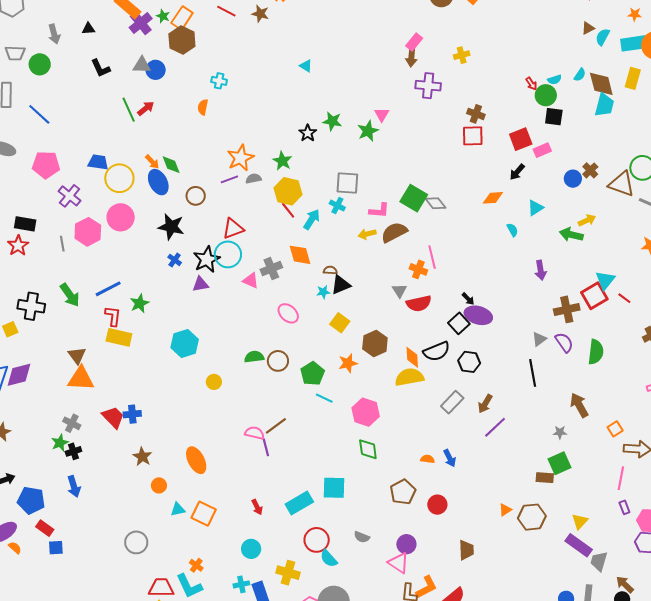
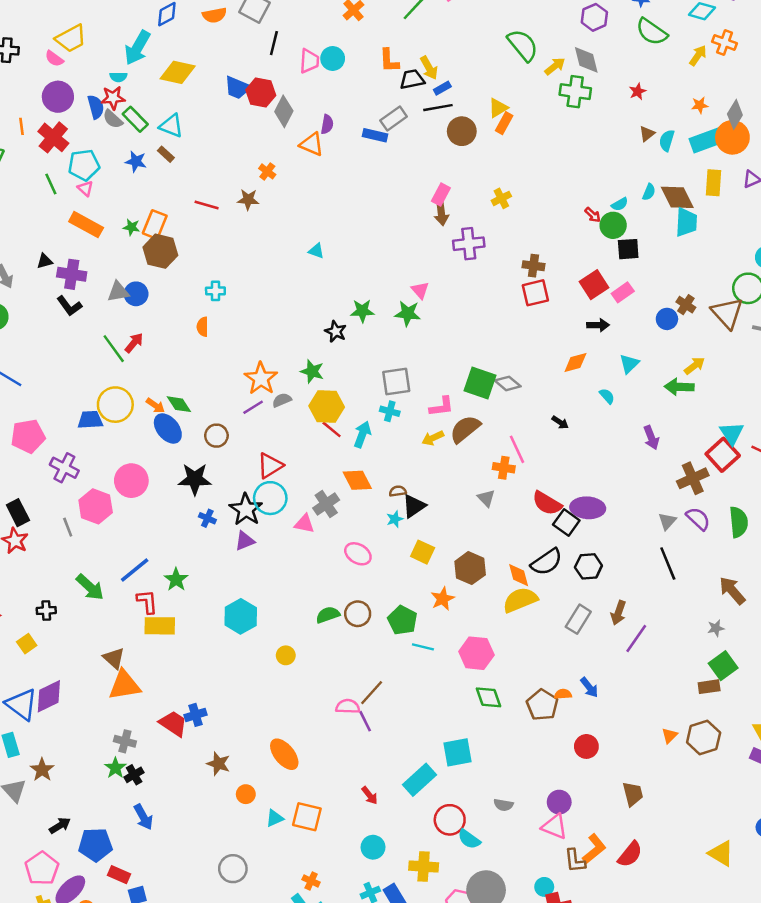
purple cross: (141, 23) -> (72, 274), moved, turned -30
green star: (368, 131) -> (408, 314), turned -30
black arrow: (517, 172) -> (598, 325), turned -120
yellow circle: (119, 178) -> (115, 405), moved
brown triangle: (622, 184) -> (727, 313), turned 40
black rectangle: (25, 224) -> (18, 513), turned 65
black arrow: (468, 299) -> (560, 422), moved
red semicircle: (419, 303) -> (547, 503), moved, turned 55
black cross: (31, 306) -> (46, 610), size x0.6
brown pentagon: (403, 492) -> (542, 705), moved

